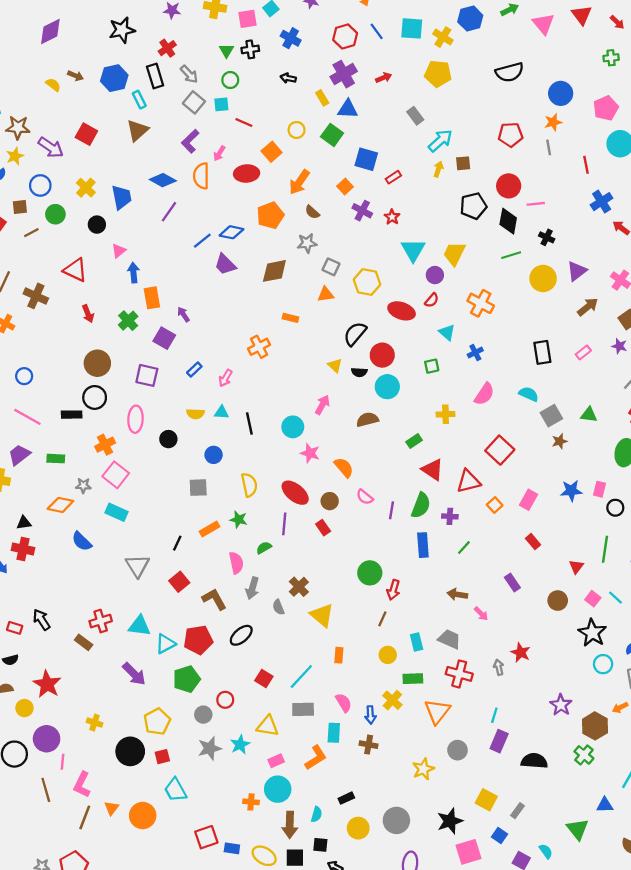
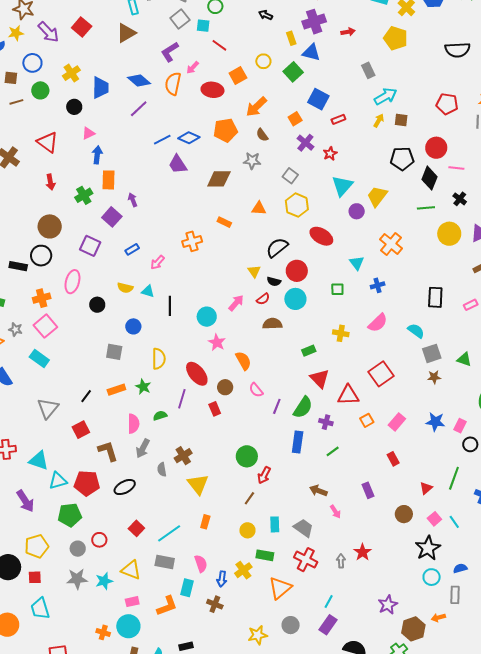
gray square: (331, 267) -> (290, 176), moved
red semicircle: (432, 300) -> (263, 299), moved

